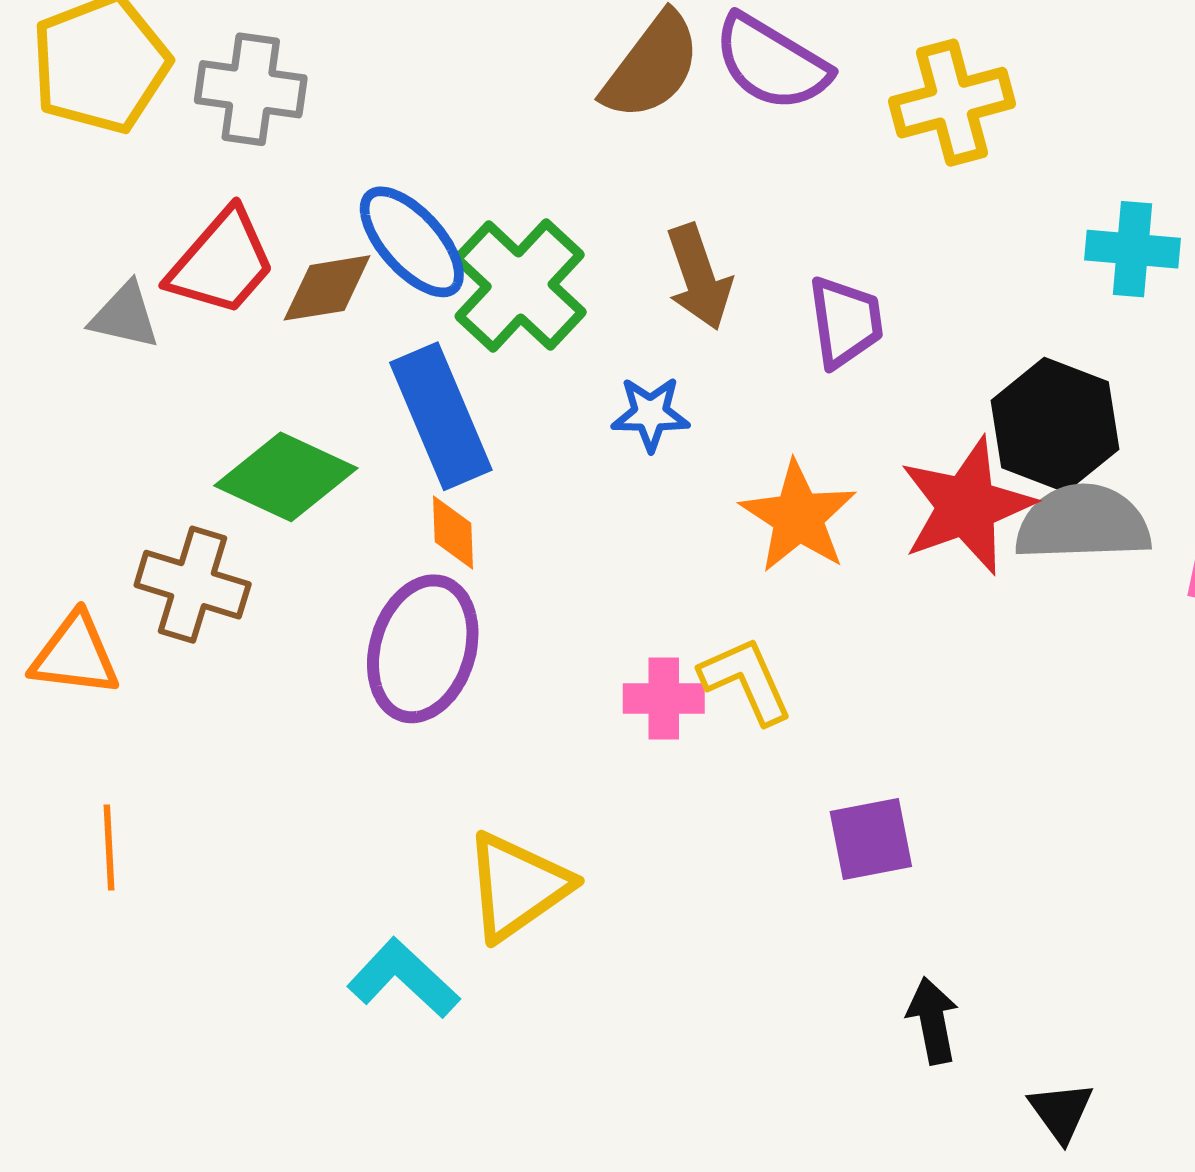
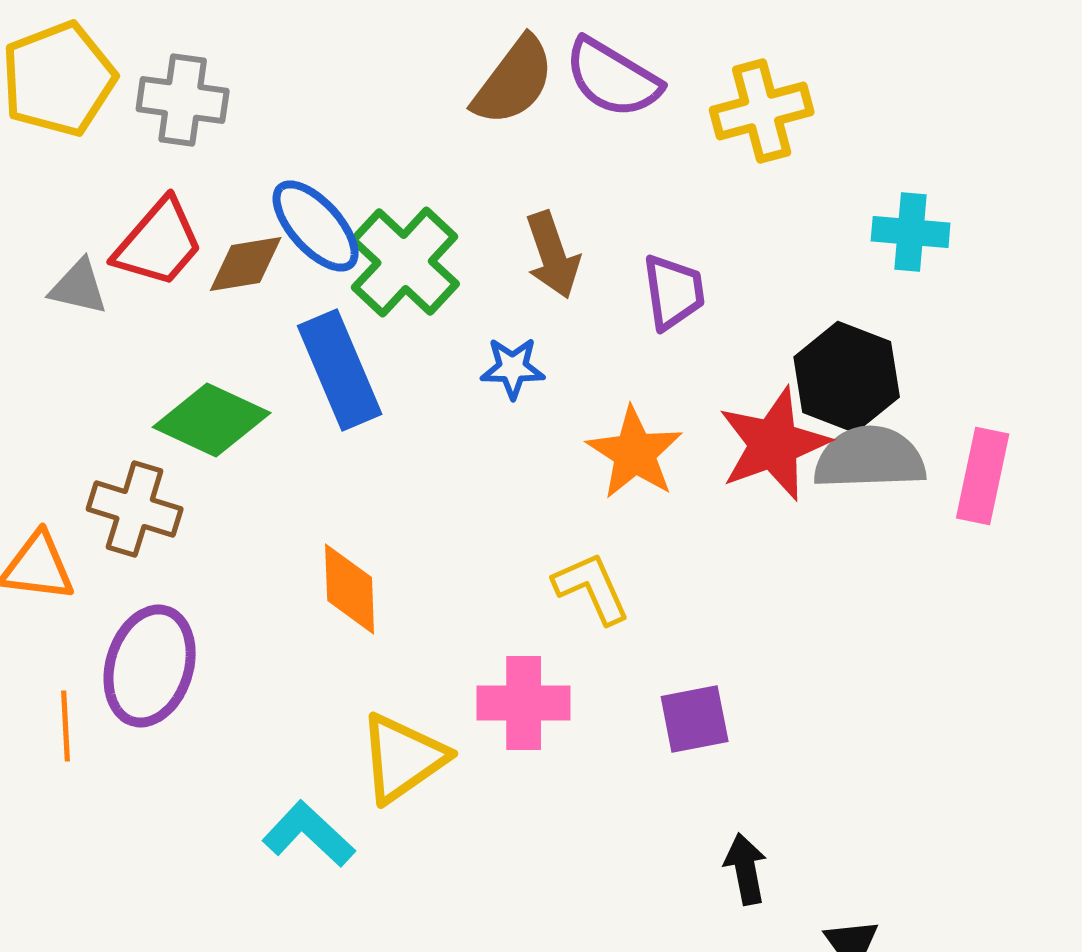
orange diamond: (453, 533) -> (350, 589), moved, size x1.5
purple ellipse: (423, 649) -> (150, 666), moved
pink cross: (664, 698) -> (524, 703), moved, size x1.4

